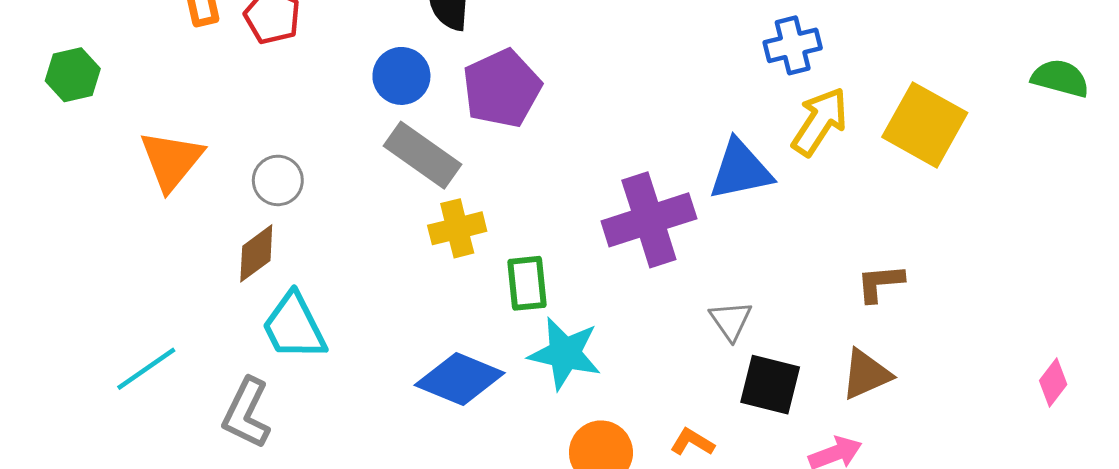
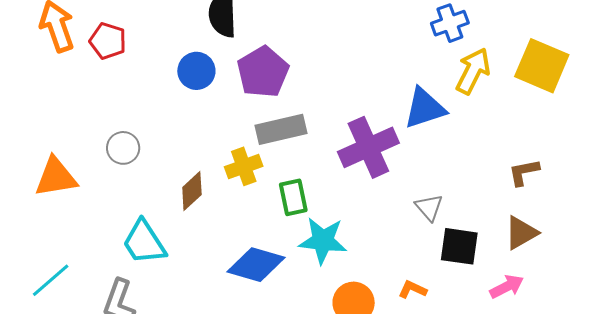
gray rectangle: (422, 155) -> (281, 129), moved, turned -42
orange triangle: (171, 160) -> (56, 177), moved, turned 48
brown diamond: (256, 253) -> (192, 191), moved

